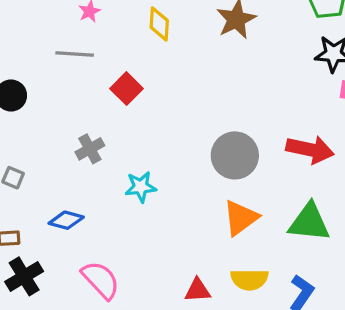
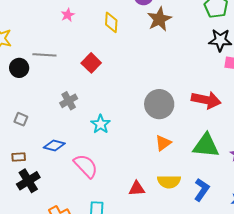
gray line: (75, 54) -> (44, 55), moved
cyan star: (141, 187) -> (101, 124), turned -30
orange triangle: (241, 218) -> (163, 143), size x0.7
pink semicircle: (101, 280) -> (86, 166), moved

